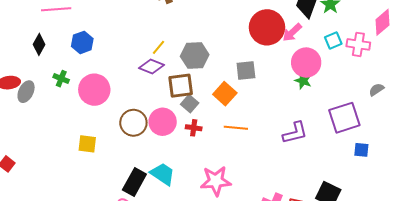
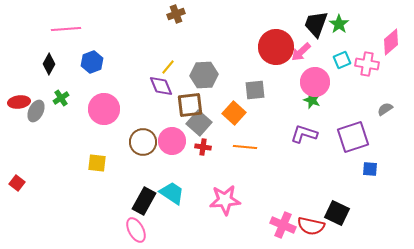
purple diamond: (152, 67) -> (161, 86), turned 45
green cross: (61, 79) -> (61, 98), moved, turned 35
gray square: (190, 104) -> (199, 123), size x1.4
purple L-shape: (295, 133) -> (304, 134), moved, turned -148

